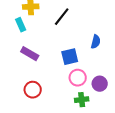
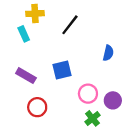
purple rectangle: (30, 54) -> (26, 76), moved
blue square: (70, 57) -> (62, 70), moved
green cross: (82, 100) -> (92, 118), turned -32

